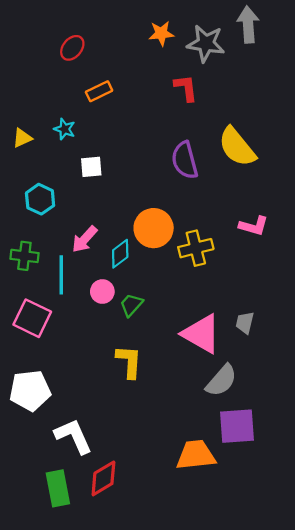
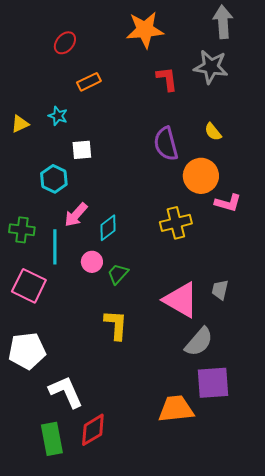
orange star: (161, 33) -> (145, 30), size x1.6
gray star: (206, 43) -> (211, 67), moved
yellow semicircle: (237, 147) -> (213, 132), size x0.5
cyan hexagon: (40, 199) -> (54, 179), moved
orange circle: (154, 228) -> (201, 176), moved

